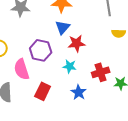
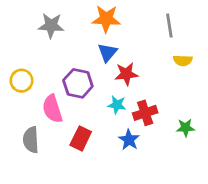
red cross: (101, 72) -> (145, 113), moved

